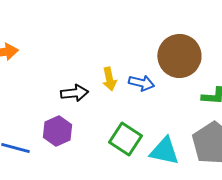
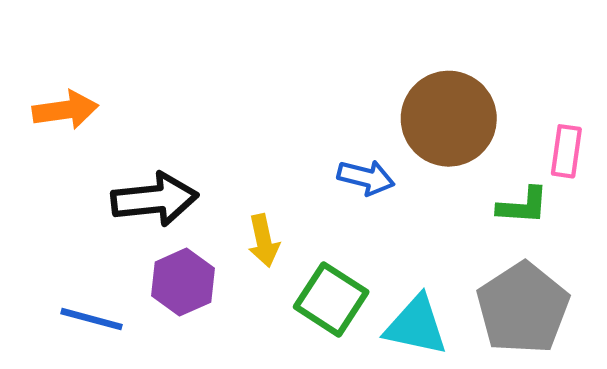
yellow arrow: (109, 79) -> (264, 241), moved
black arrow: (74, 93) -> (155, 199), moved, size x1.4

